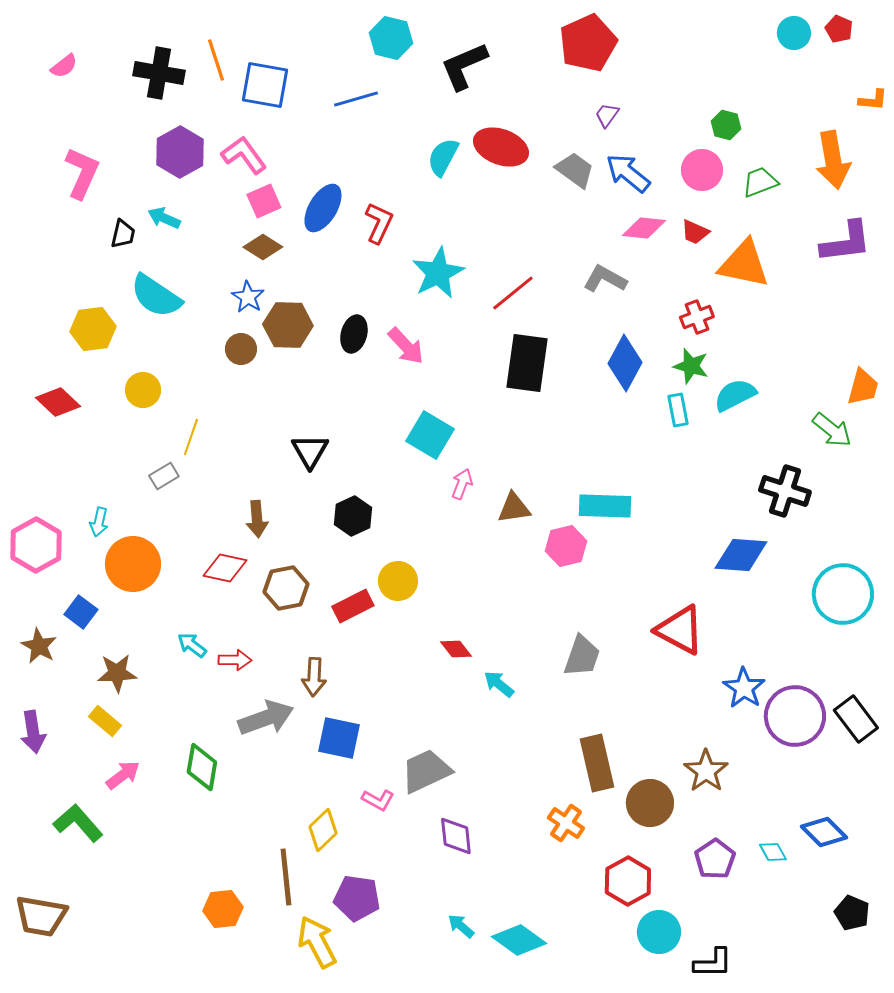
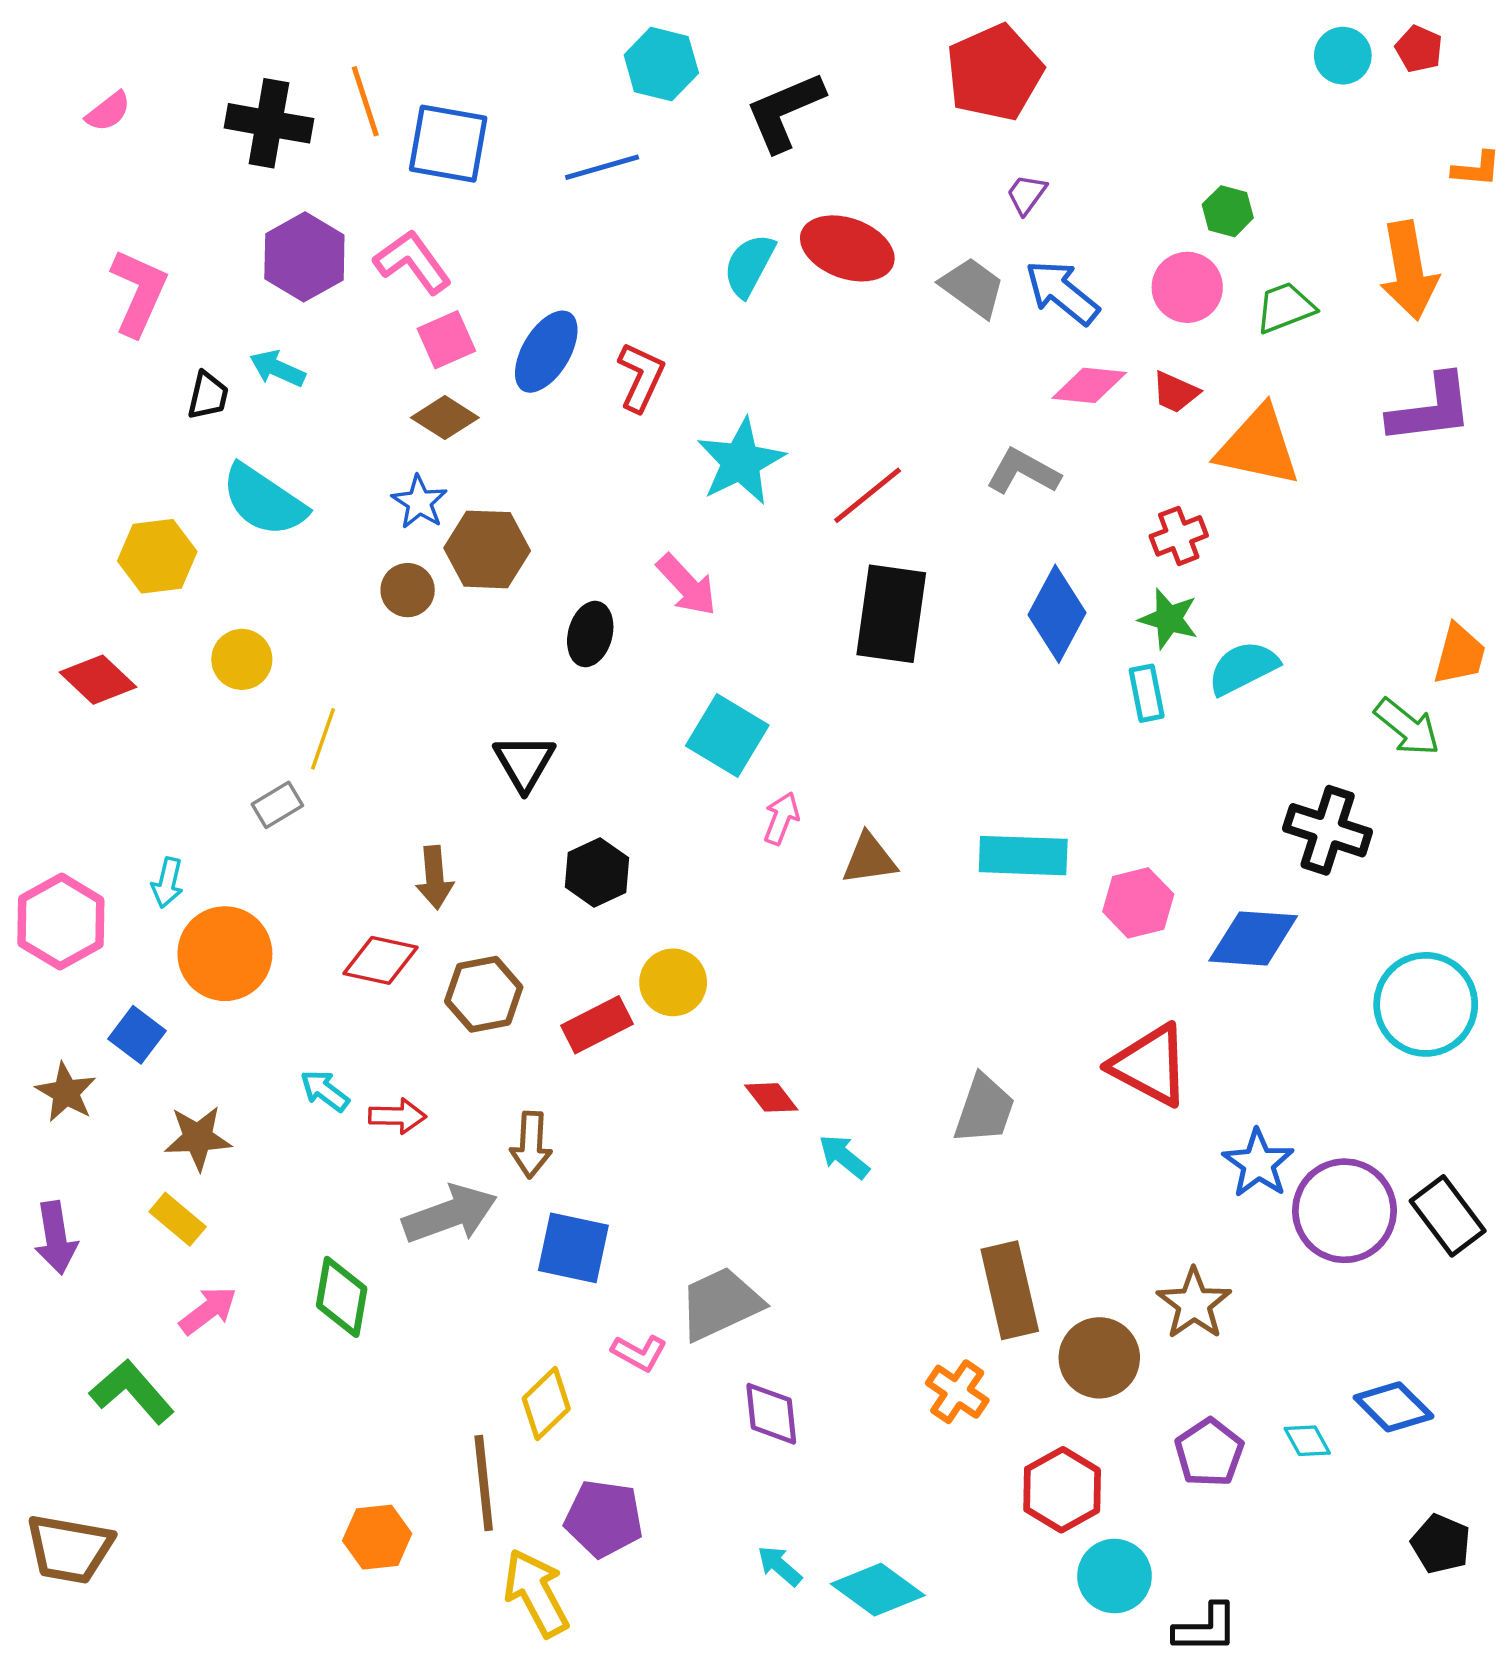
black ellipse: (354, 334) -> (590, 634), moved
pink hexagon: (566, 546) -> (1138, 903), moved

